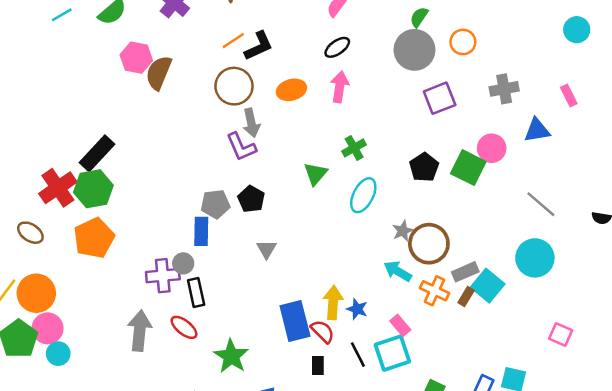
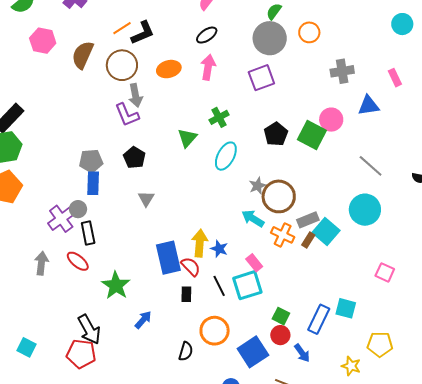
brown semicircle: (159, 73) -> (83, 55), moved
purple square: (440, 98) -> (261, 78), moved
gray pentagon: (215, 204) -> (91, 161), moved
purple cross: (163, 276) -> (61, 219), turned -32
gray arrow: (140, 331) -> (41, 263), size x0.7

